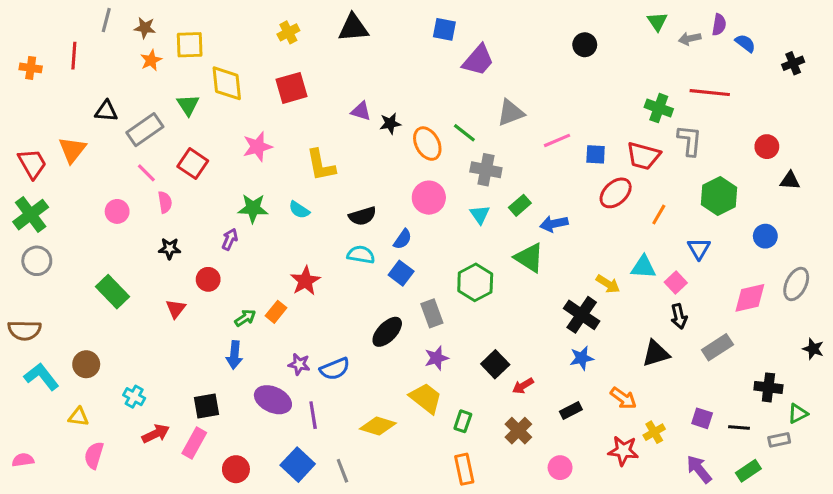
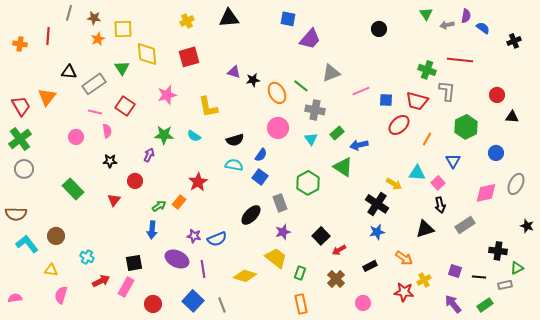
pink line: (146, 173) -> (95, 112), turned -32

